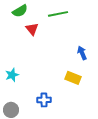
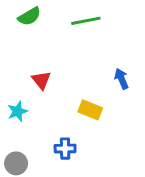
red triangle: (32, 29) -> (41, 80), moved
yellow rectangle: (73, 78) -> (90, 110), moved

